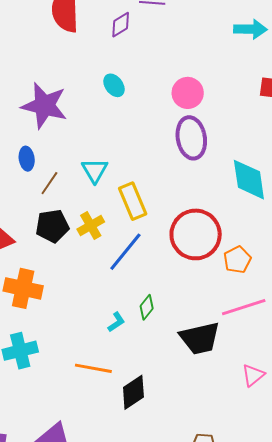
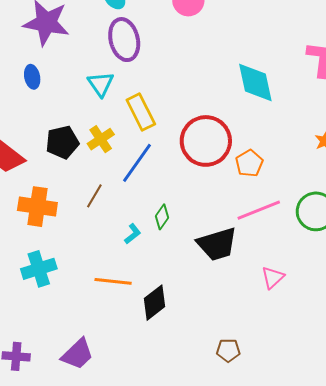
purple ellipse: (191, 138) -> (124, 40), moved
brown line: (49, 183) -> (94, 196), moved

